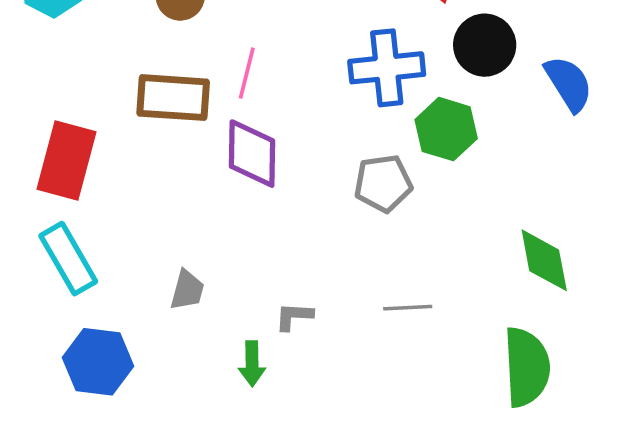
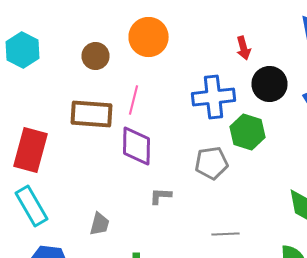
gray L-shape: (294, 316) -> (160, 196), moved

